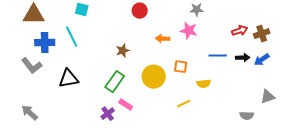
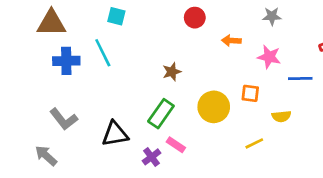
pink star: (189, 31) -> (269, 57), moved
orange arrow: (163, 39) -> (231, 41), moved
gray L-shape: (32, 66) -> (64, 119), moved
black triangle: (69, 79) -> (115, 134), moved

